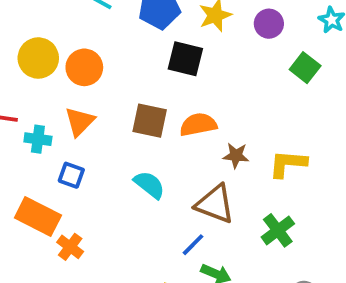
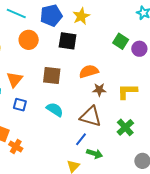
purple circle: (269, 24) -> (139, 49), moved
orange circle: (84, 67) -> (29, 40), moved
green square: (305, 68) -> (121, 41), moved
orange semicircle: (198, 125) -> (89, 71), moved
blue square: (71, 175) -> (20, 105), moved

